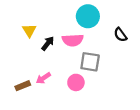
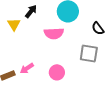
black arrow: (48, 43) -> (31, 11), moved
gray square: (90, 62) -> (89, 53), moved

